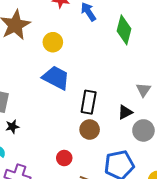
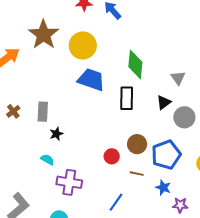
green diamond: (124, 30) -> (135, 64), moved
yellow circle: (53, 42) -> (83, 45), size x1.4
brown circle: (90, 130) -> (137, 144), moved

